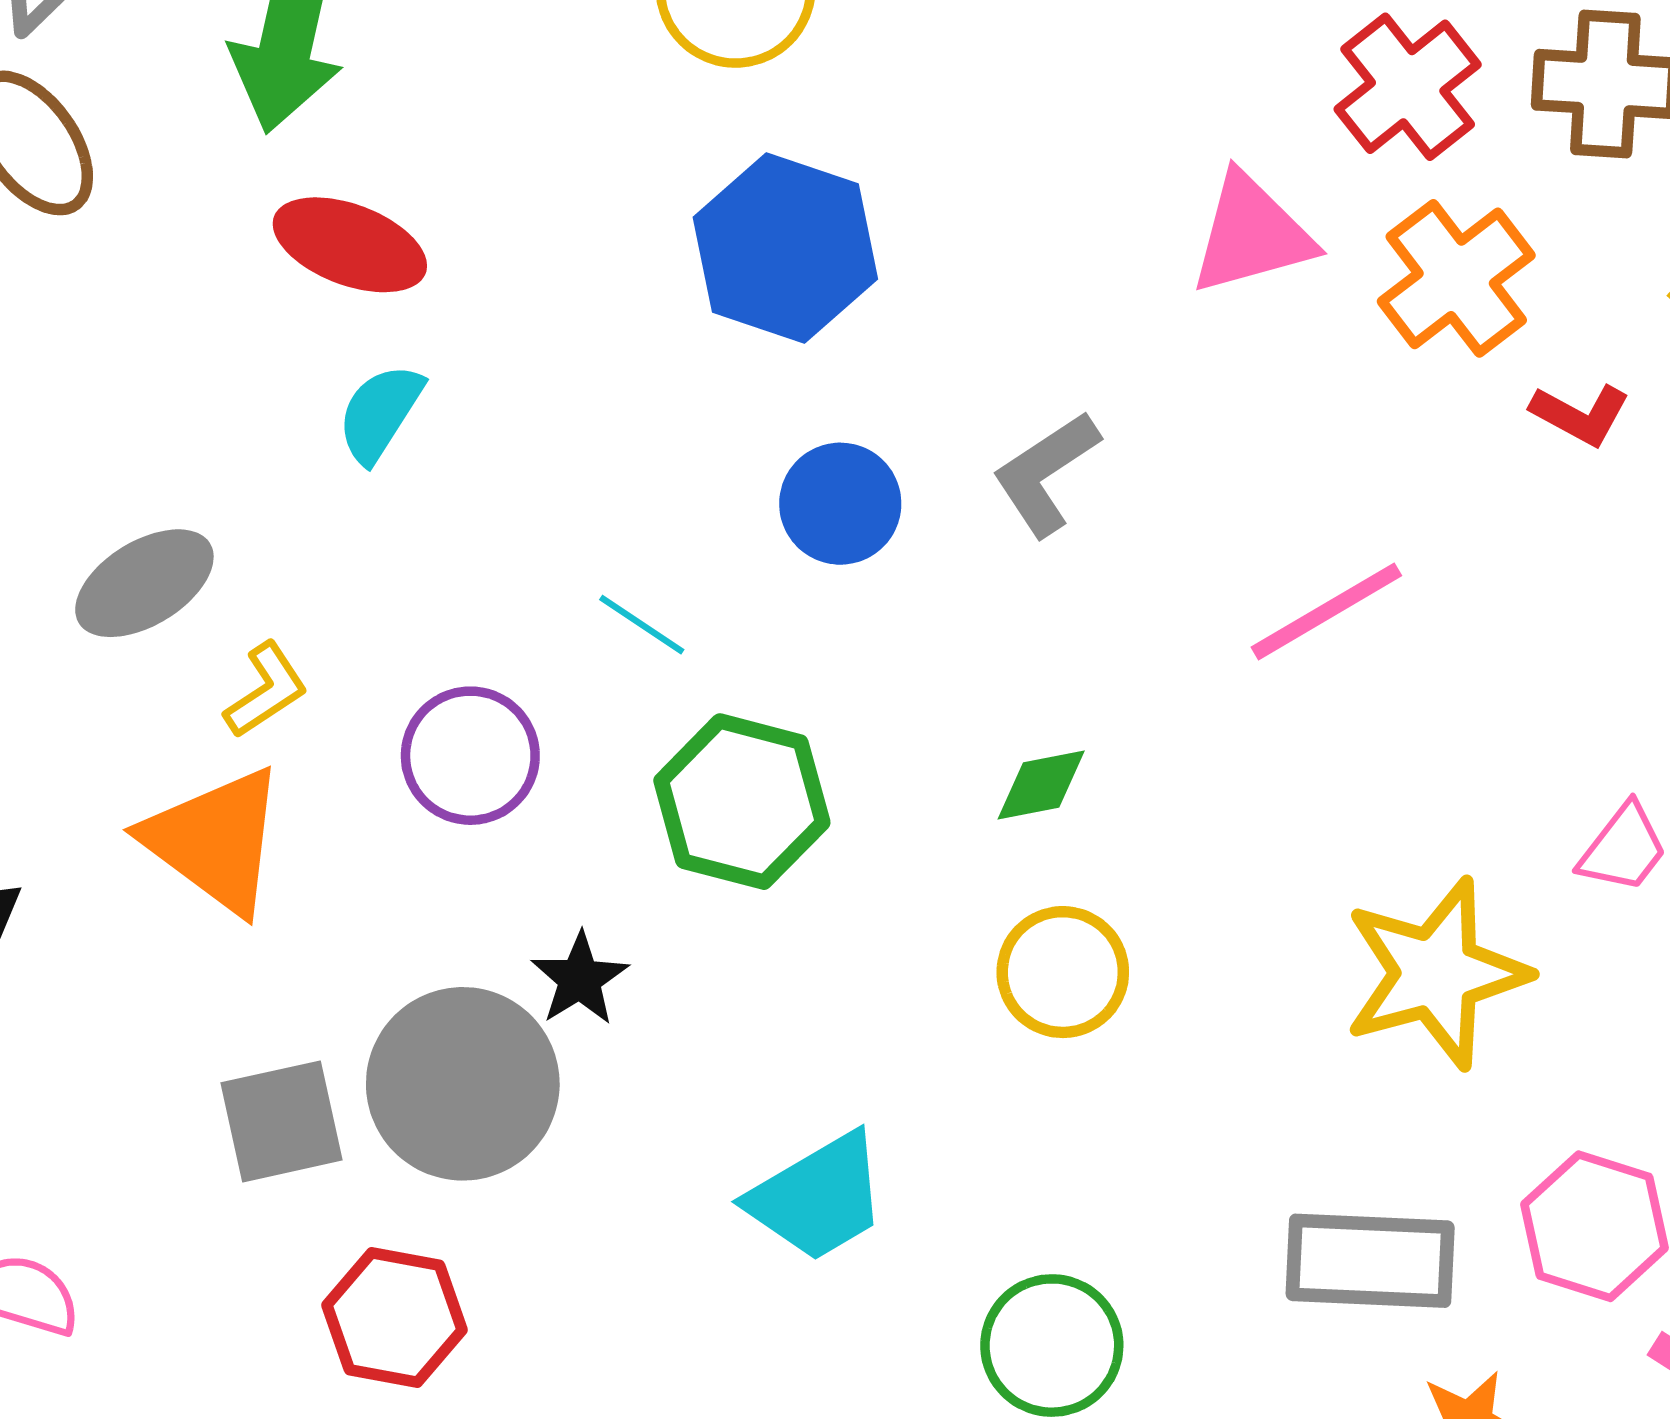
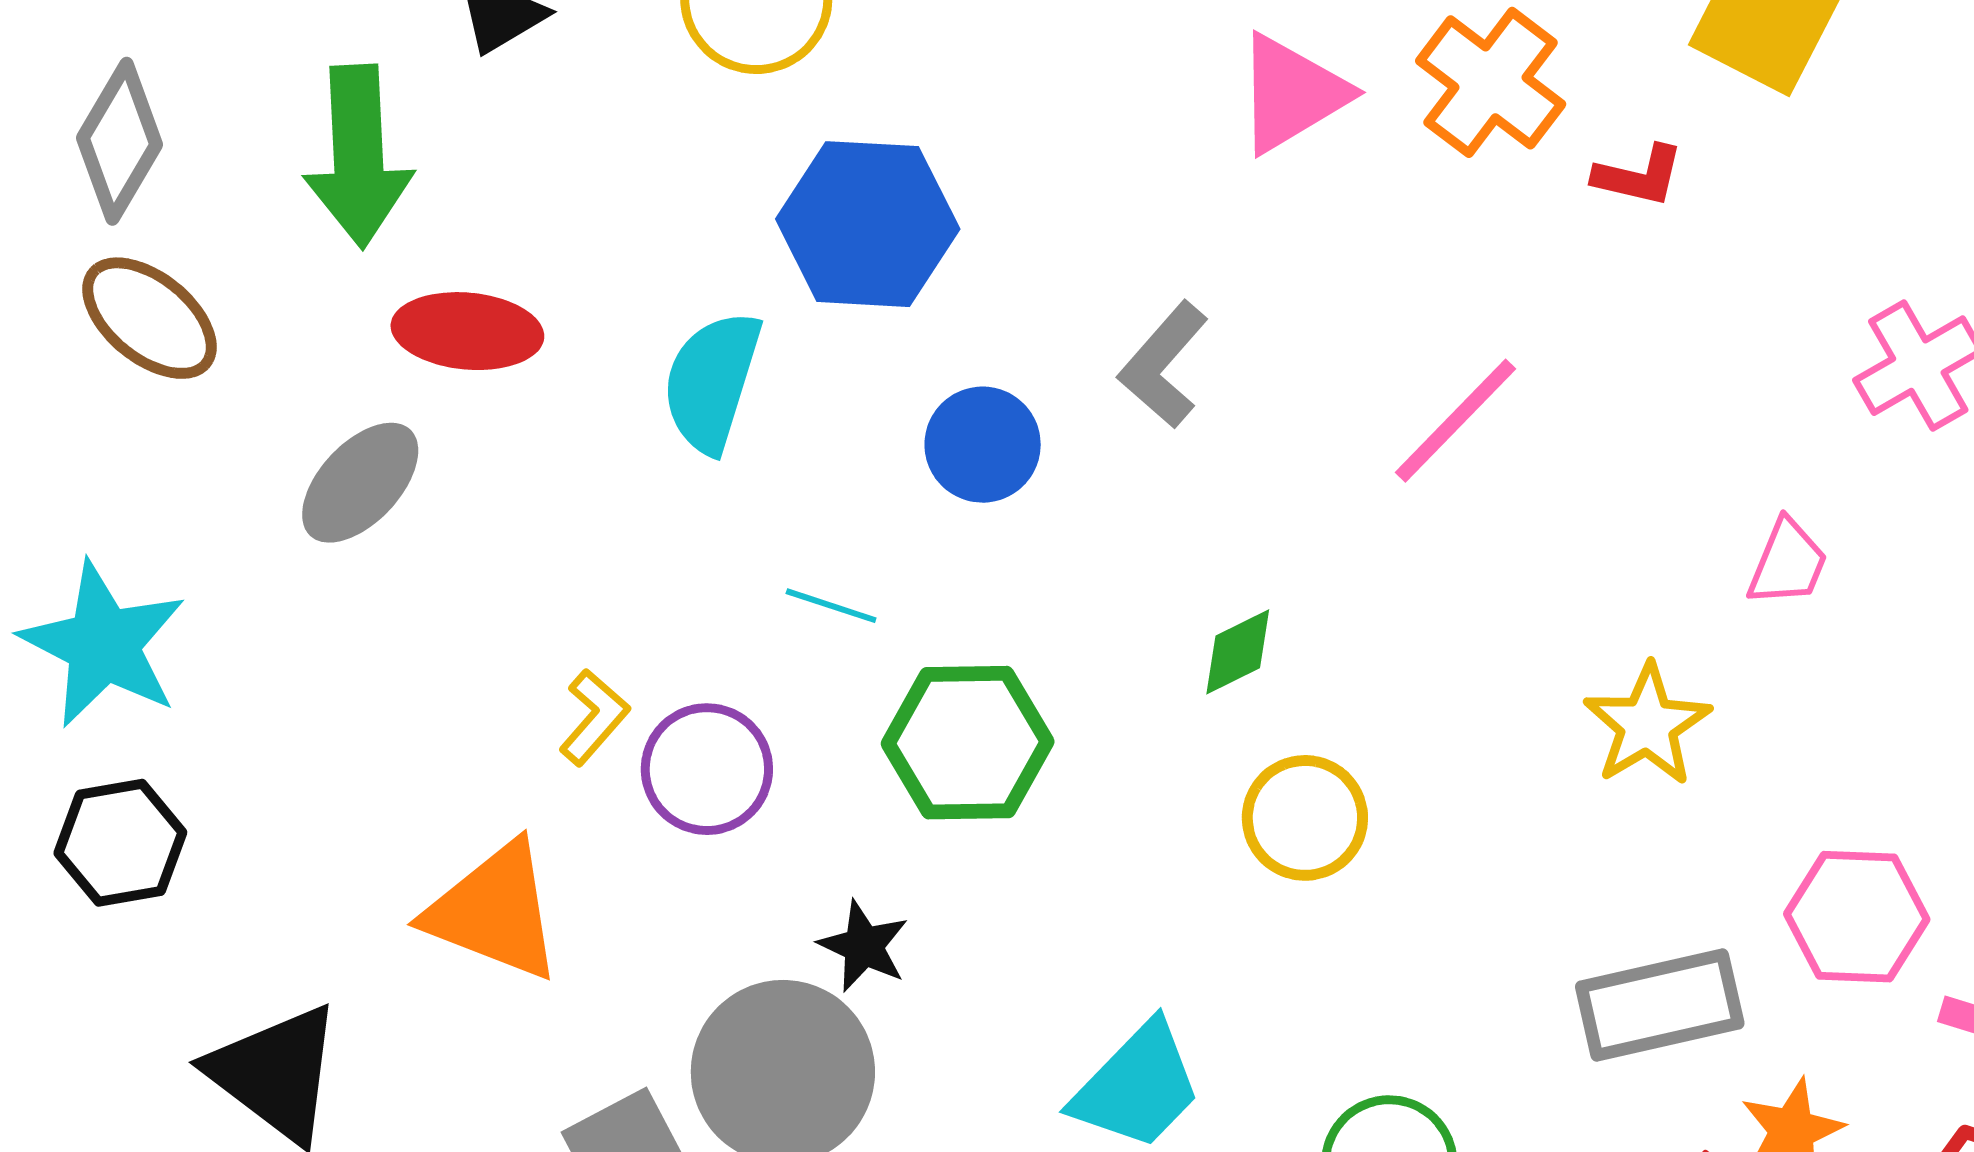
cyan semicircle: (380, 413) -> (712, 382), moved, size x1.4
gray ellipse: (144, 583) -> (360, 483), moved
yellow L-shape: (266, 690) -> (594, 717), moved
yellow star: (1436, 973) -> (1647, 725), size x0.7

